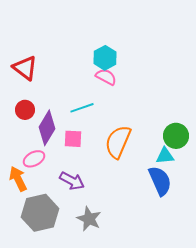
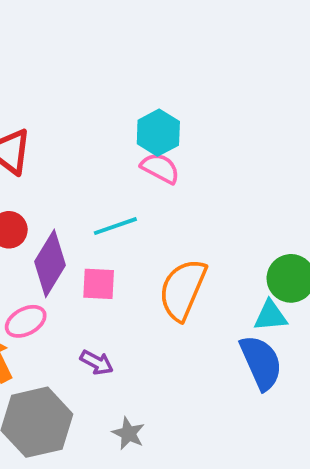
purple arrow: (72, 181) -> (97, 362), size x0.7
gray star: (89, 219) -> (128, 433), size x0.7

